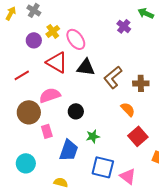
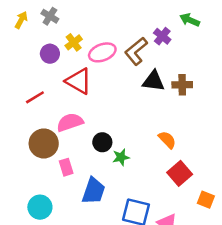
pink ellipse: (76, 39) -> (102, 52), turned -75
black triangle: (86, 67) -> (153, 81), moved
brown L-shape: (113, 77) -> (136, 51), moved
brown cross: (141, 83) -> (182, 85), moved
green star: (93, 136) -> (121, 157), moved

